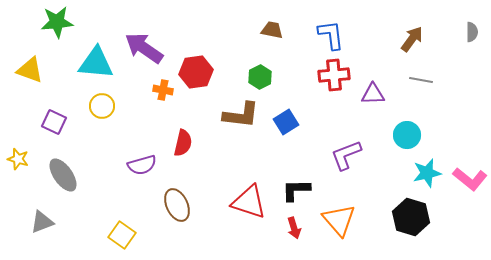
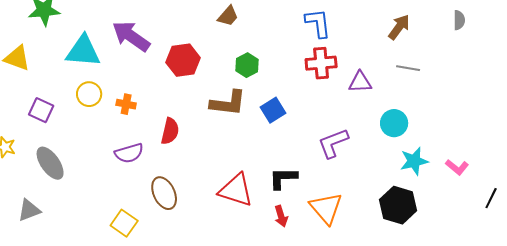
brown trapezoid: (272, 30) -> (228, 16), moved, turned 120
orange cross: (163, 90) -> (126, 104), moved
pink L-shape: (470, 179) -> (457, 167), size x0.7
yellow square: (122, 235) -> (124, 223), moved

